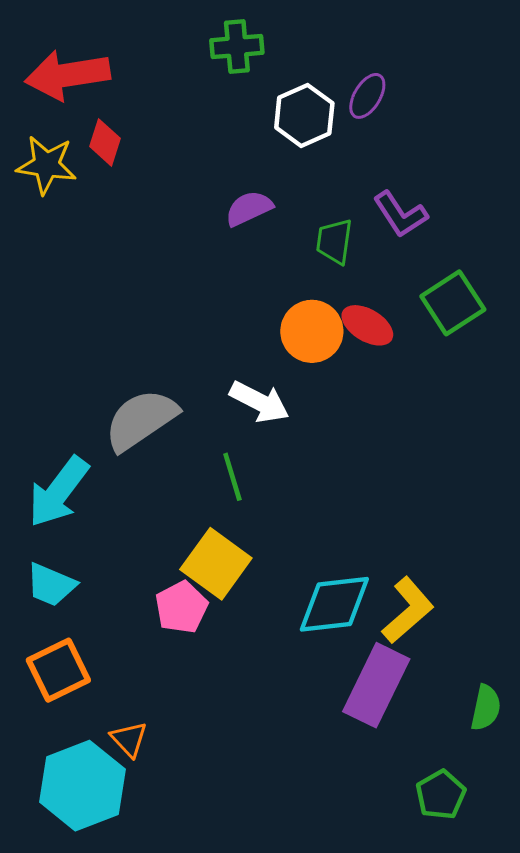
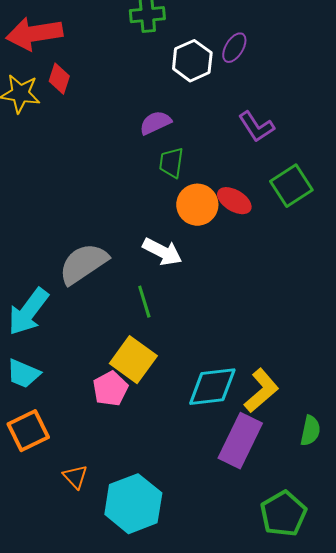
green trapezoid: (334, 241) -> (171, 163), moved
green semicircle: (486, 708) -> (310, 431), moved
cyan hexagon: (82, 786) -> (133, 504), moved
green pentagon: (441, 795) -> (283, 514), size x1.4

